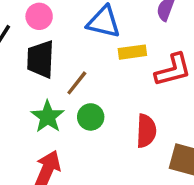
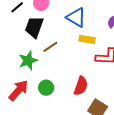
green circle: (91, 117) -> (46, 88), moved

